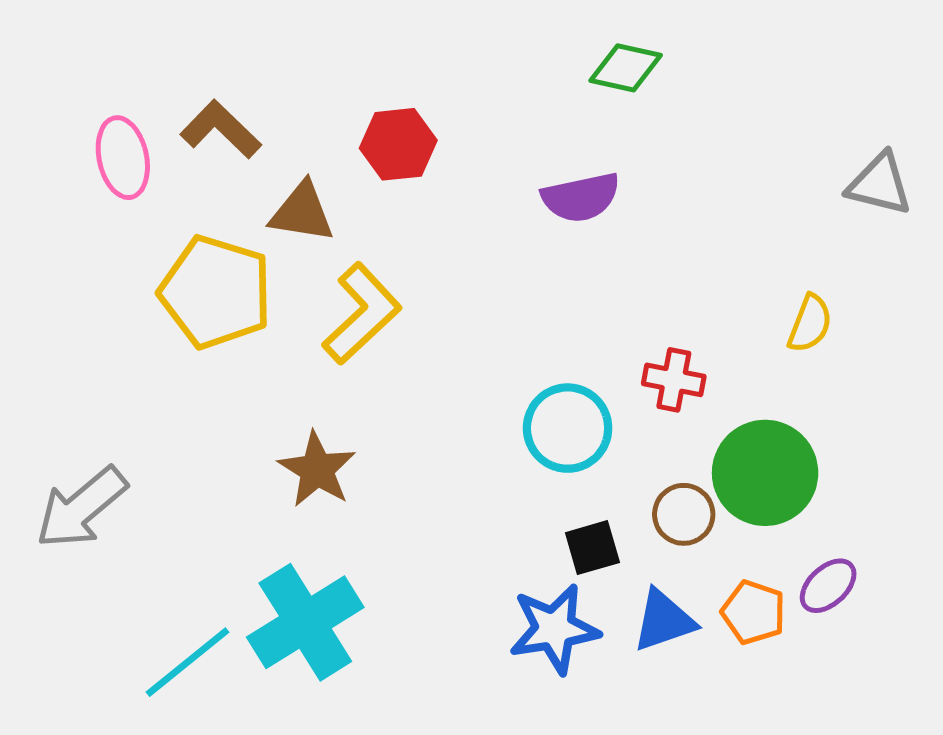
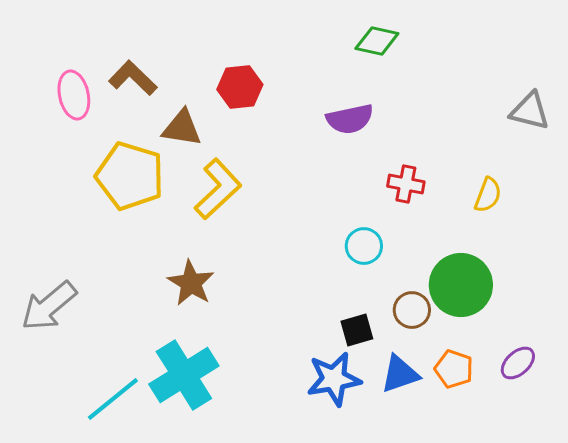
red cross: (674, 380) -> (406, 184), moved
cyan circle: (568, 428) -> (364, 246), moved, size x0.7
purple ellipse: (828, 586) -> (518, 363), moved

